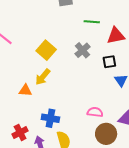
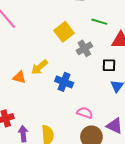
yellow square: (46, 50) -> (64, 32), moved
blue cross: (50, 118) -> (64, 82), moved

